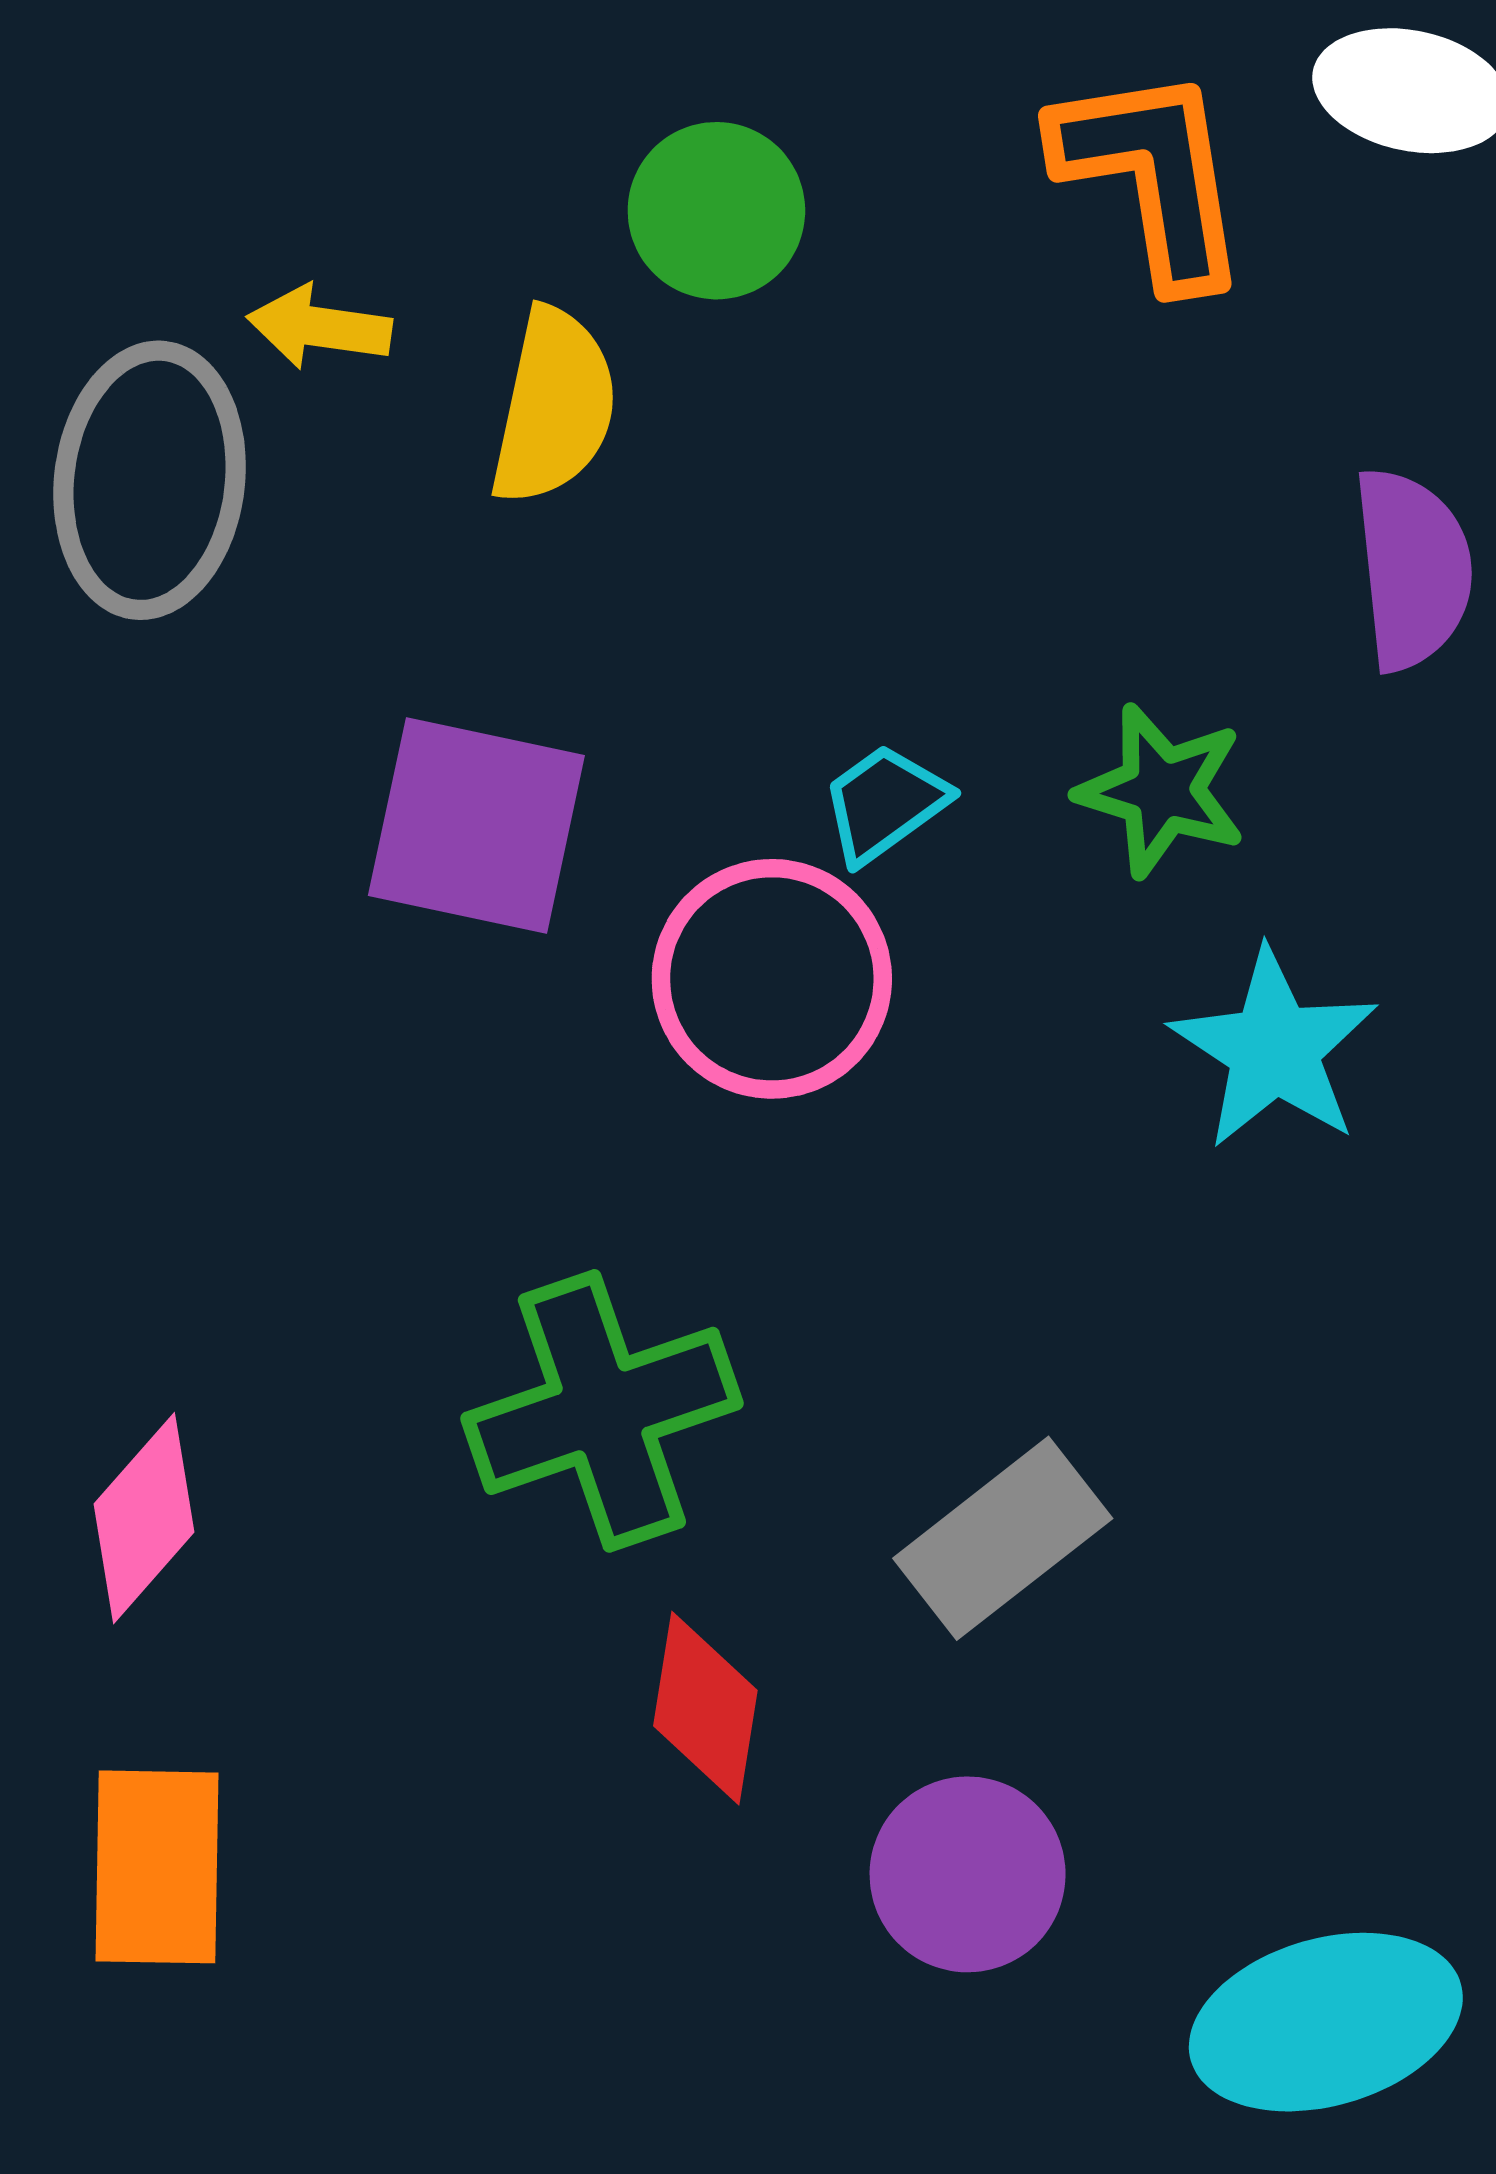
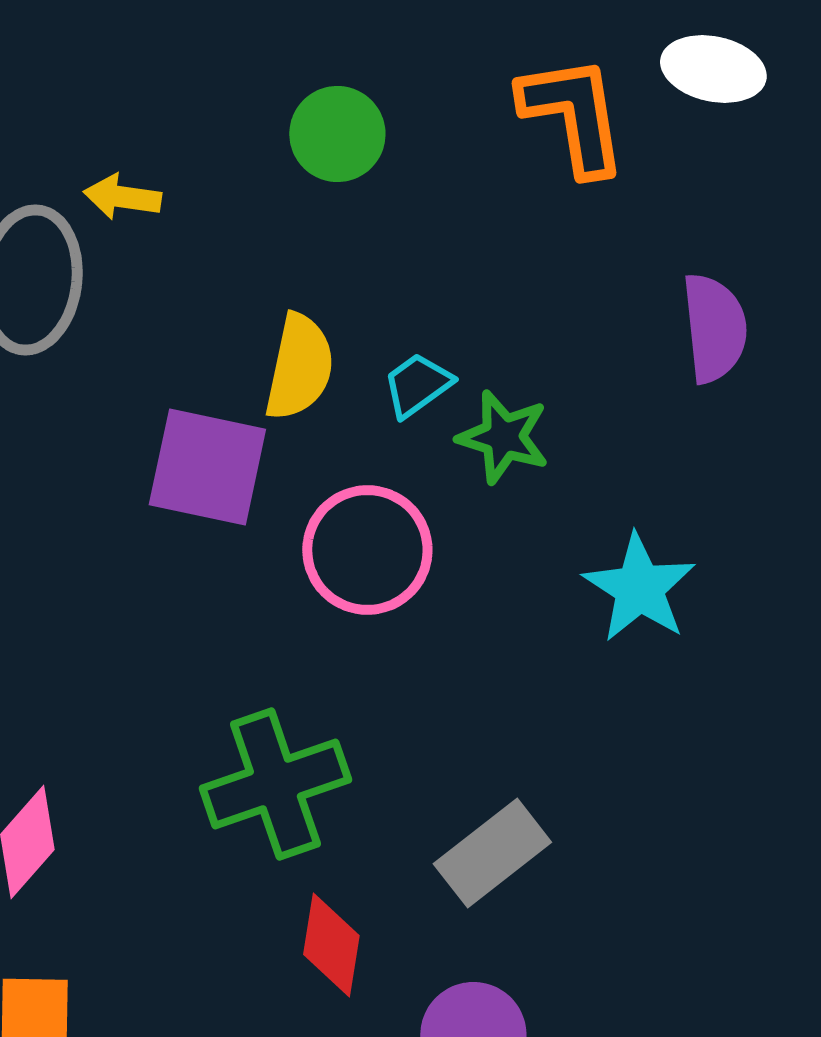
yellow semicircle: (554, 406) -> (299, 367), moved
green star: (1161, 790) -> (503, 437), moved
cyan trapezoid: (884, 803) -> (417, 385), moved

